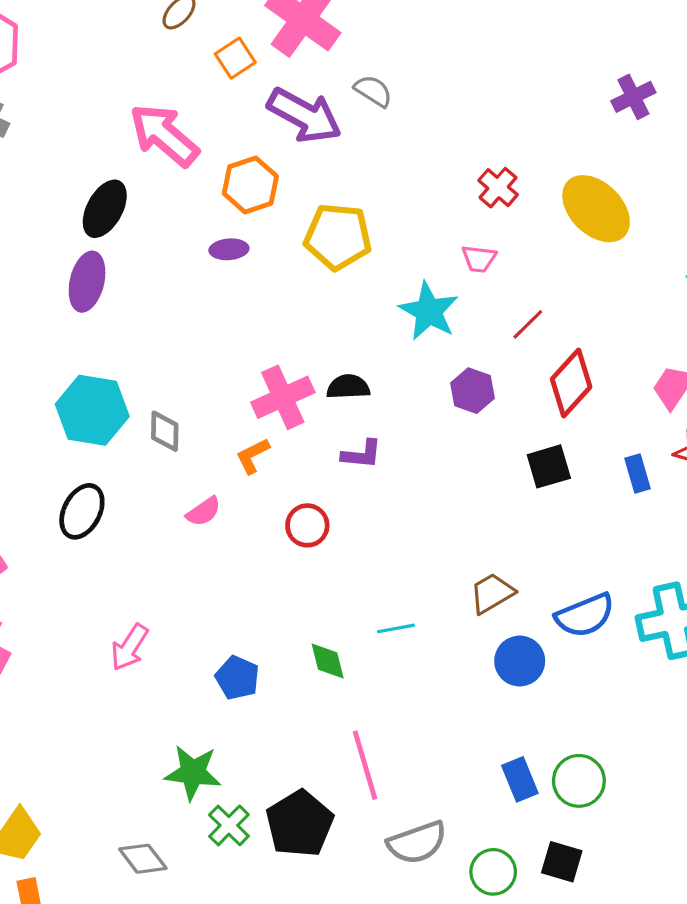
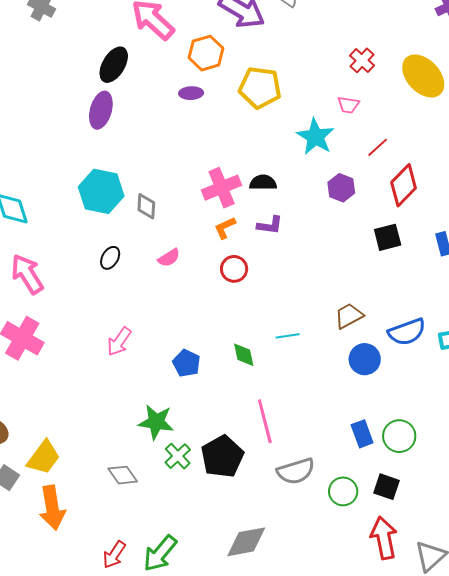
orange L-shape: (253, 456) -> (225, 228), moved
black ellipse: (82, 511) -> (110, 258), moved, size x0.7

